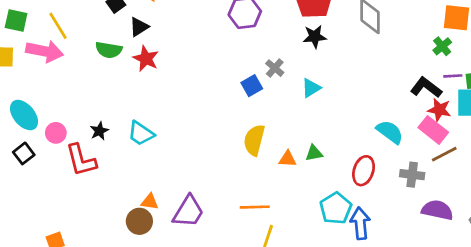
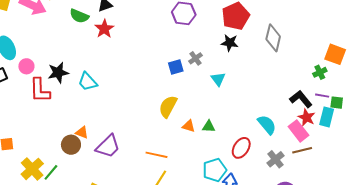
cyan triangle: (311, 88) -> (218, 79), turned -49
black star: (99, 131) -> (58, 73), size x1.5
gray cross: (412, 175) -> (275, 159), turned 30

